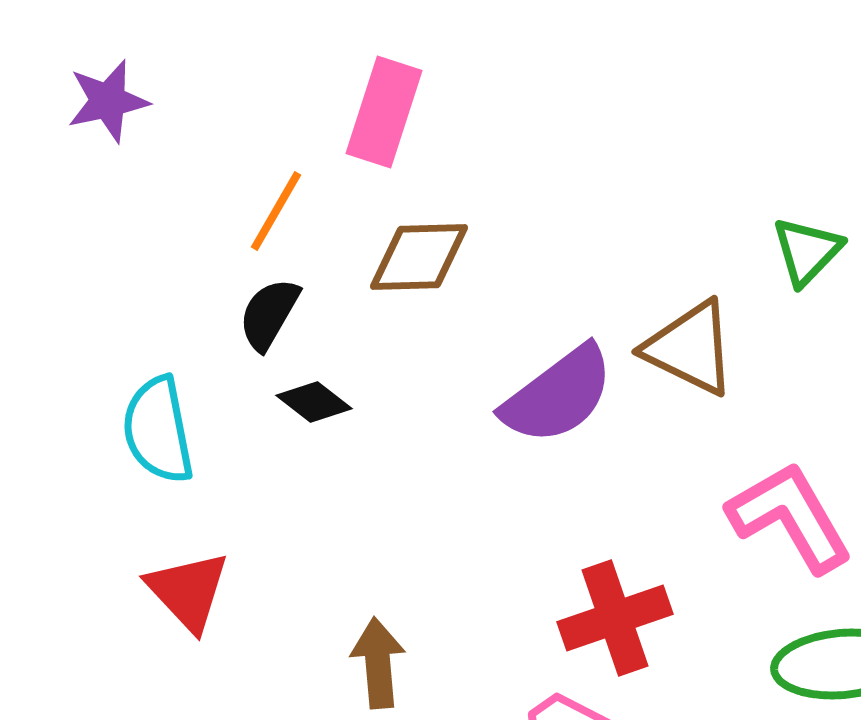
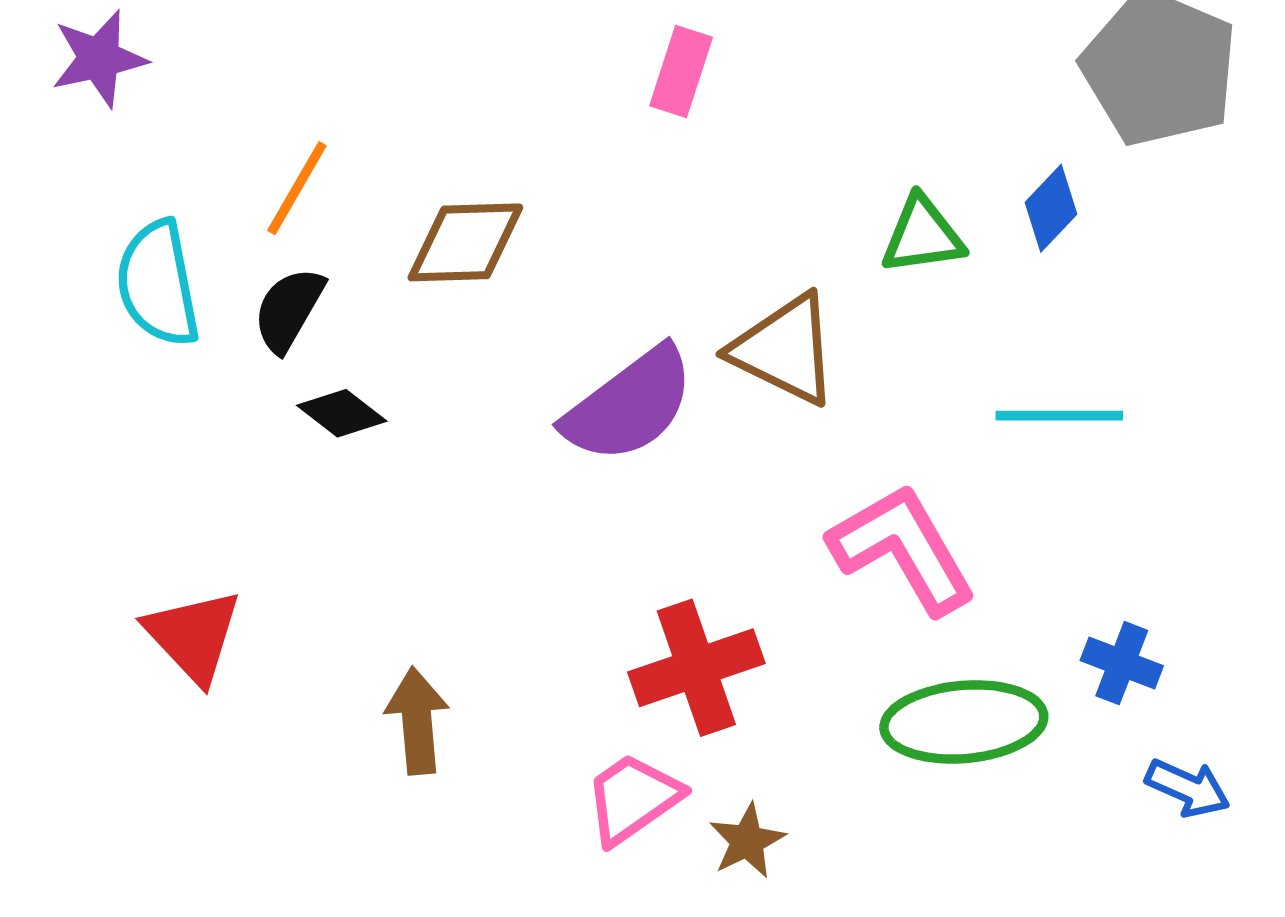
pink rectangle: (384, 112) -> (681, 72), moved, size x0.7
green triangle: (807, 251) -> (923, 235), turned 38
cyan semicircle: (158, 430) -> (158, 284), moved

